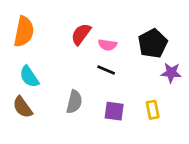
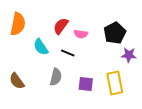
black line: (106, 70) -> (68, 53), moved
cyan semicircle: (29, 77) -> (41, 47), moved
yellow rectangle: (153, 110) -> (115, 83), size x1.6

